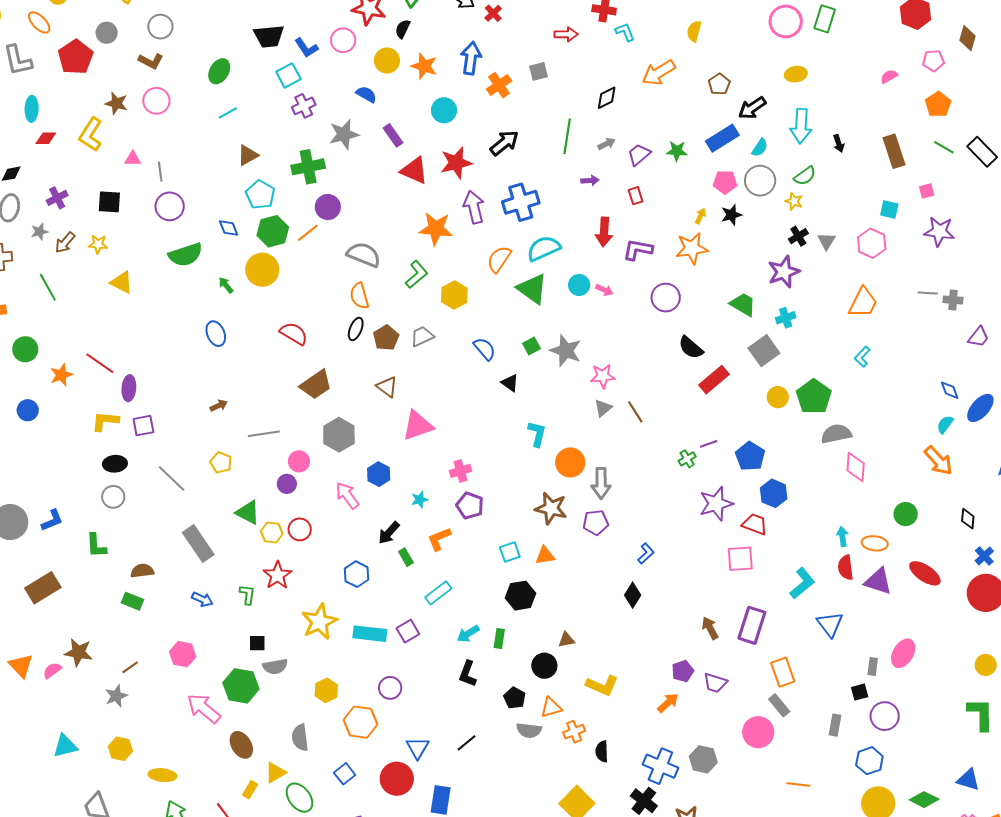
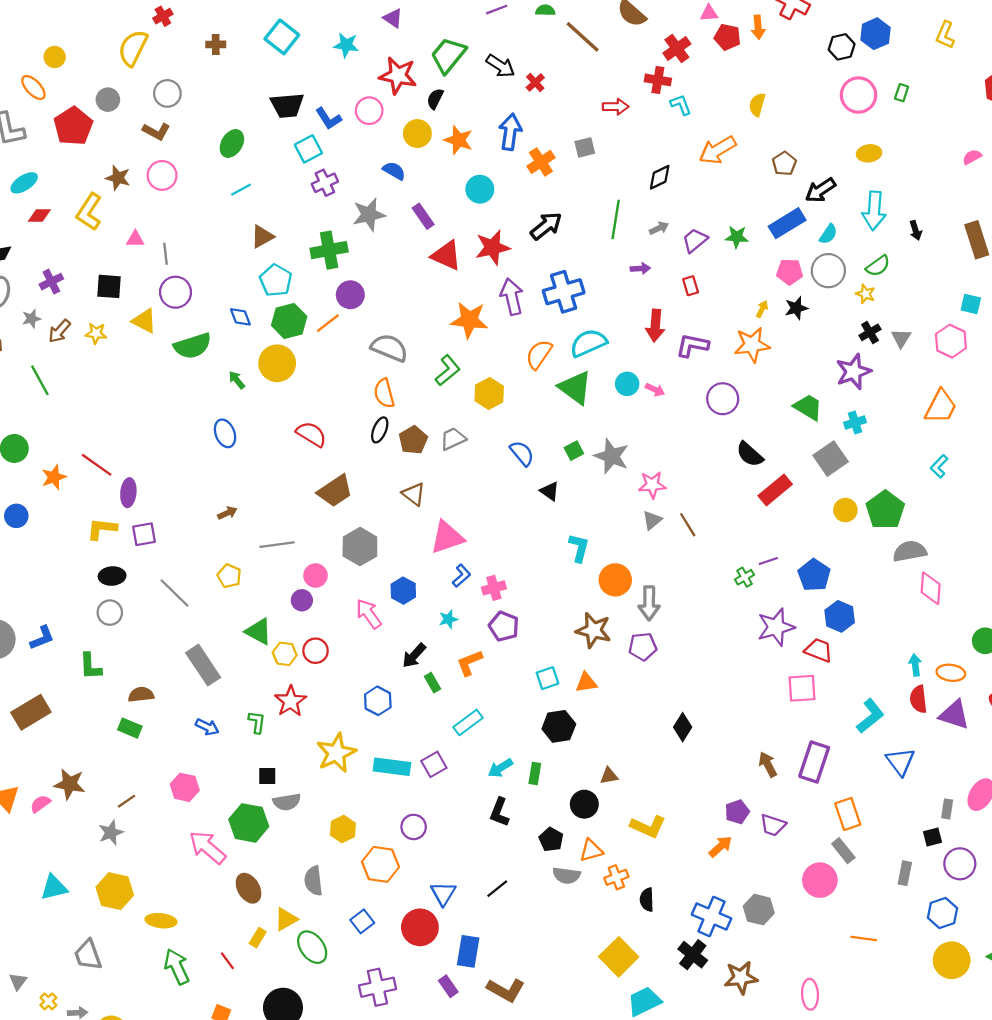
green rectangle: (825, 19) -> (902, 93), size x0.6
cyan ellipse: (32, 109) -> (24, 183), turned 55
yellow triangle: (122, 282) -> (144, 321), moved
blue L-shape: (646, 554) -> (461, 576), moved
yellow hexagon: (120, 749) -> (115, 891), size x1.4

